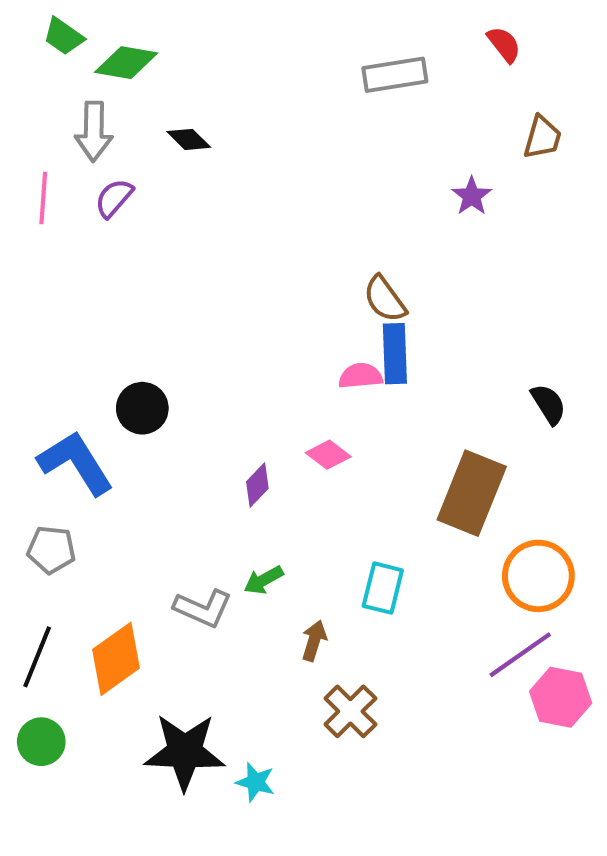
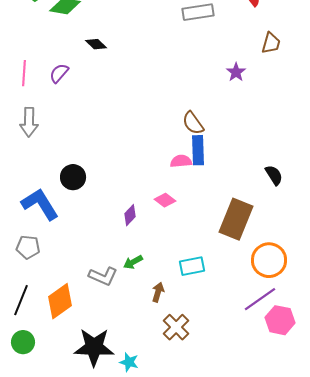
gray arrow: (94, 131) -> (29, 122), moved
cyan rectangle: (383, 588) -> (192, 266), turned 65

